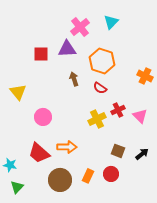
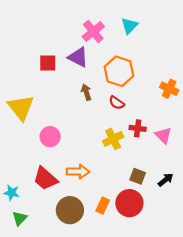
purple triangle: (67, 49) -> (78, 57), turned 30
yellow triangle: (18, 92) -> (21, 107), size x1.4
red cross: (118, 110) -> (138, 128), turned 32
red circle: (111, 174) -> (129, 203), size x1.5

